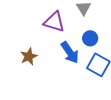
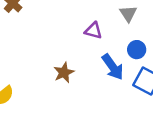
purple triangle: (54, 22) -> (93, 31), size x0.7

